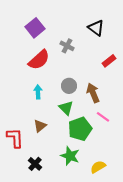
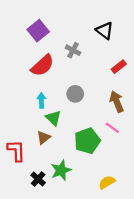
brown arrow: (93, 93) -> (117, 102), moved
green triangle: (66, 108) -> (53, 118), moved
green star: (70, 156) -> (61, 170), moved, turned 30

